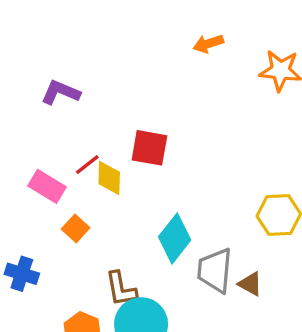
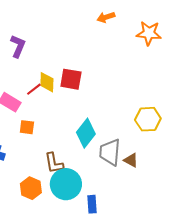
purple L-shape: (60, 92) -> (18, 46), turned 90
yellow diamond: (109, 178) -> (47, 82), moved
orange square: (76, 228) -> (27, 127), turned -35

